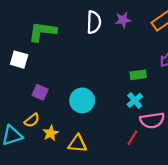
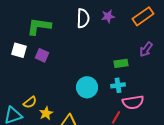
purple square: (40, 92) -> (42, 55), moved
cyan circle: (82, 100) -> (87, 87), moved
cyan cross: (135, 100) -> (118, 85), turned 32

